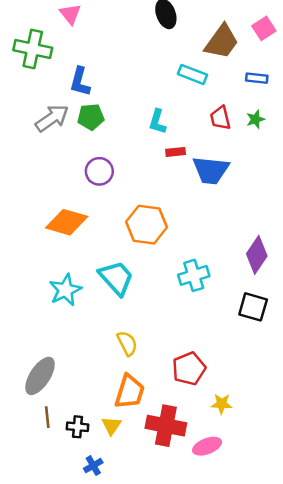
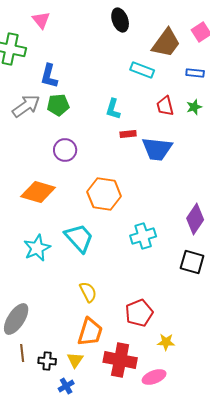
blue cross: (93, 466) -> (66, 386), moved

